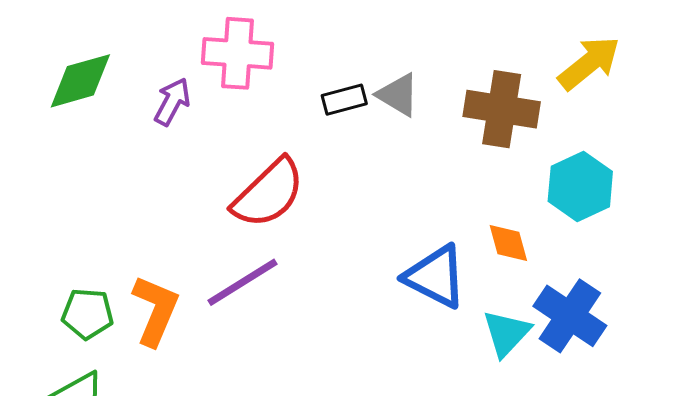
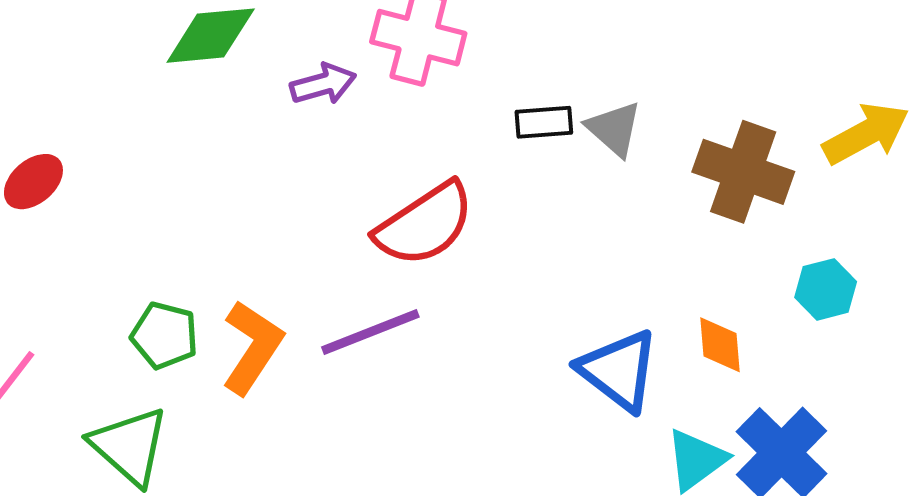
purple arrow: (172, 102) -> (323, 84), turned 36
cyan hexagon: (580, 186) -> (826, 289), size x0.7

